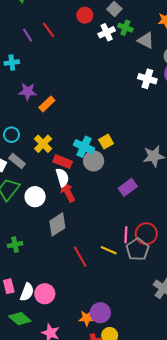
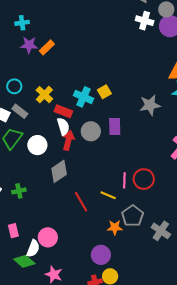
cyan cross: (12, 63) -> (22, 23), moved
white cross: (147, 79) -> (145, 21), moved
orange rectangle: (47, 104) -> (47, 47), moved
gray circle: (94, 161) -> (91, 131), moved
purple rectangle: (128, 187) -> (115, 127), moved, turned -54
red arrow: (68, 192) -> (68, 140), turned 42
gray pentagon: (138, 249) -> (133, 216), moved
white semicircle: (27, 292) -> (33, 248), moved
orange star: (87, 318) -> (115, 227), moved

